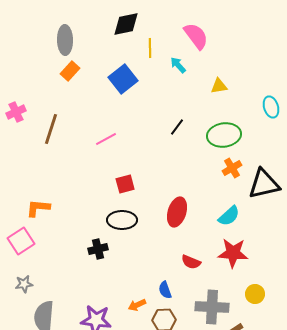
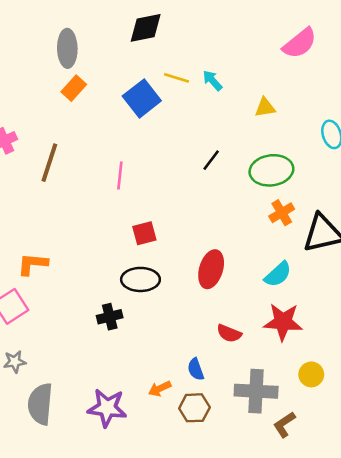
pink semicircle: (196, 36) -> (300, 43), moved, turned 88
yellow line: (150, 48) -> (176, 78), moved, turned -72
pink line: (106, 139) -> (120, 175), turned -55

